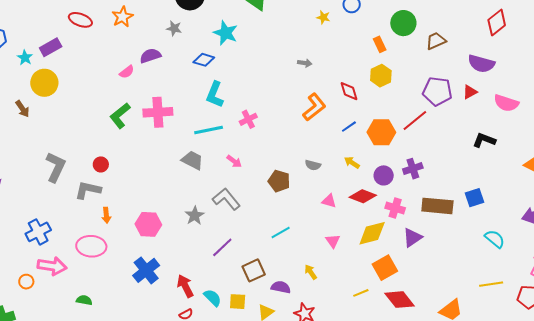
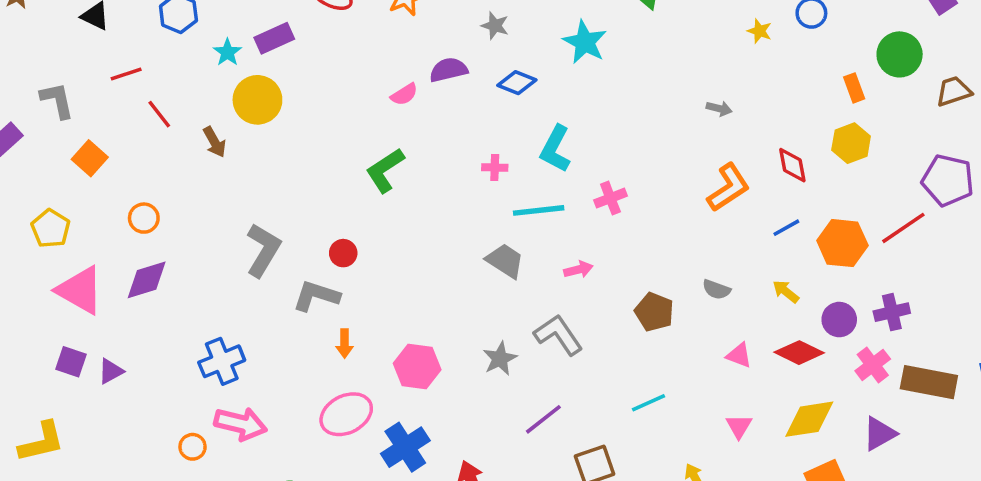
blue diamond: (204, 60) -> (517, 83), moved
pink cross: (158, 112) -> (495, 168), moved, size x0.5
pink arrow: (234, 161) -> (578, 270), turned -56
pink cross: (395, 208) -> (873, 365), moved, turned 30
pink ellipse: (91, 246) -> (346, 414), moved, turned -36

